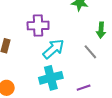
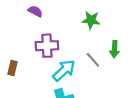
gray line: (90, 52) -> (93, 60), moved

